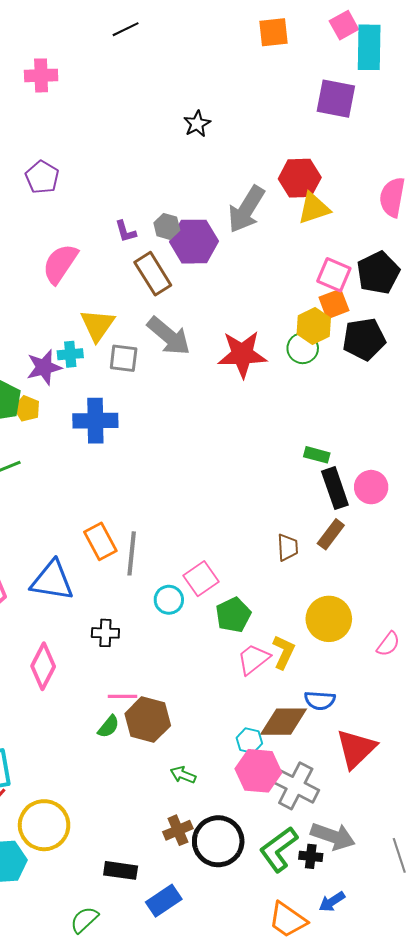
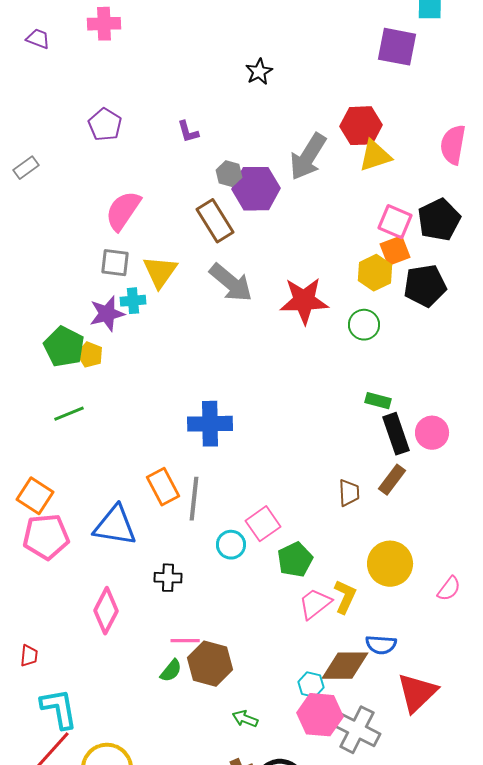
purple L-shape: (126, 231) -> (188, 132), moved
green circle: (303, 348) -> (364, 325), moved
gray square: (124, 358) -> (115, 263), moved
blue cross: (95, 421) -> (210, 424), moved

